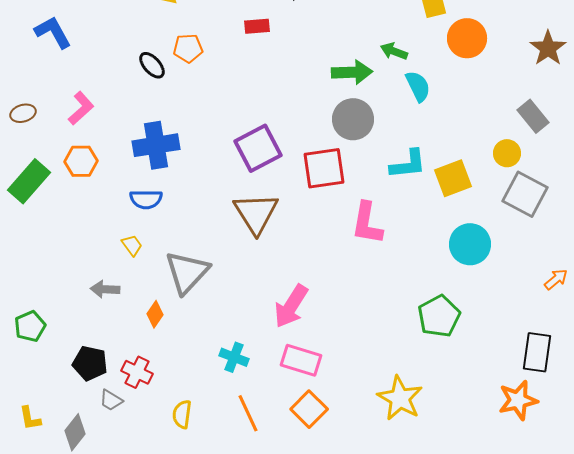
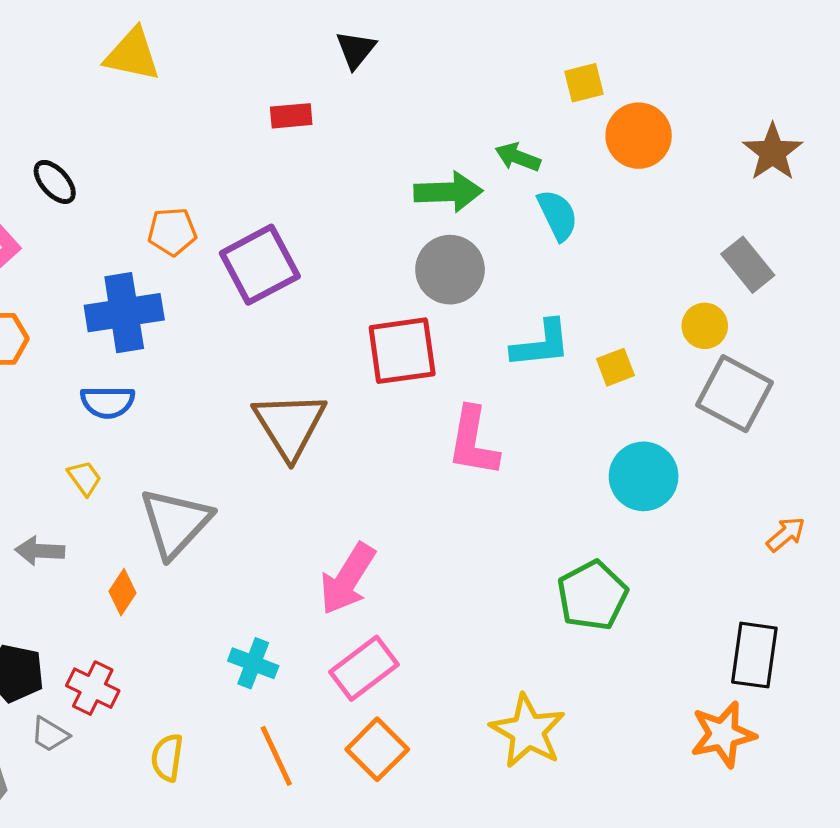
orange pentagon: (188, 48) -> (172, 232), moved
black ellipse: (152, 65) -> (55, 182), moved
purple square: (258, 148) -> (260, 265), moved
yellow square: (453, 178) -> (615, 367), size x0.6
pink rectangle: (301, 360) -> (364, 668), turned -54

